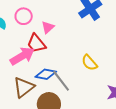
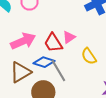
pink triangle: (48, 27) -> (69, 37), moved
red trapezoid: (36, 43) -> (53, 43), moved

